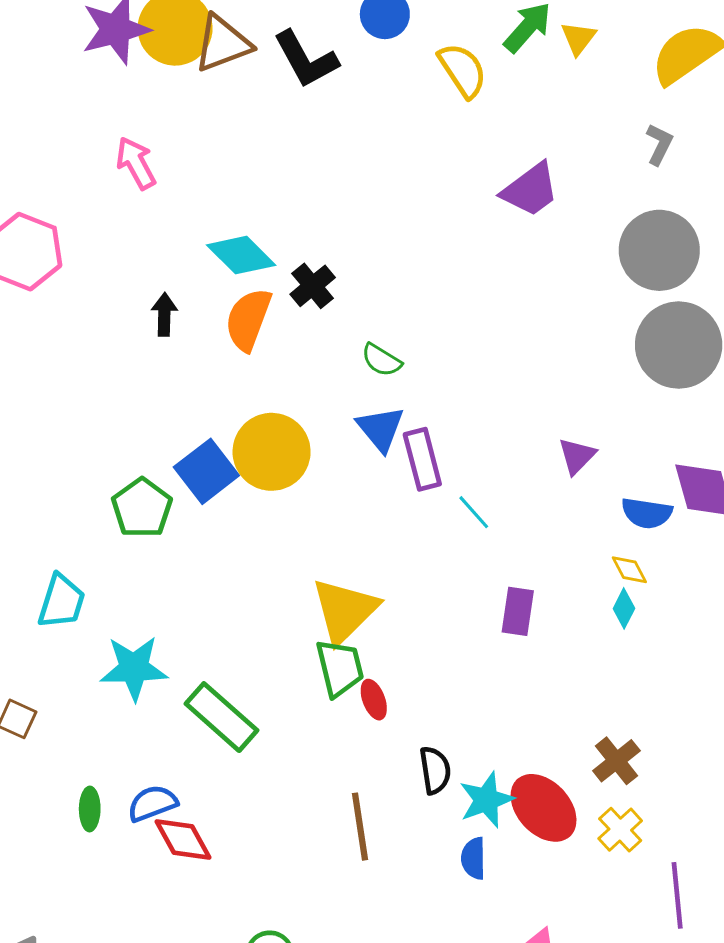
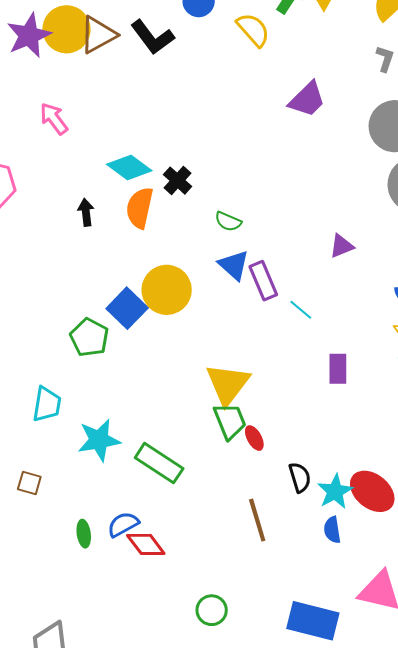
purple triangle: (577, 456) -> (342, 246), moved, turned 32

